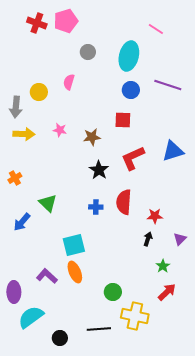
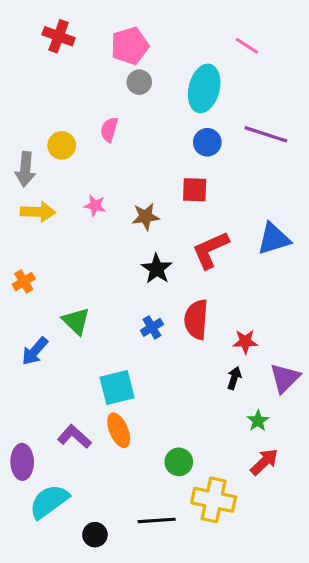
pink pentagon: (66, 21) -> (130, 46), moved
blue cross: (96, 207) -> (152, 327), turned -32
purple triangle: (180, 239) -> (285, 378), size x1.5

